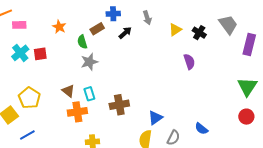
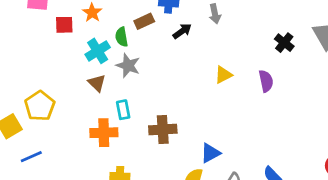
yellow triangle: (175, 30) -> (223, 75), moved
cyan cross: (20, 53) -> (98, 51), moved
red square: (40, 54) -> (64, 25), moved
gray star: (89, 62) -> (128, 66), turned 30
brown triangle: (68, 91) -> (97, 83), moved

